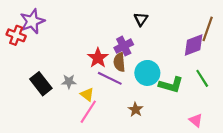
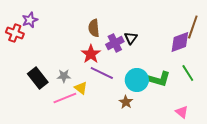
black triangle: (141, 19) -> (131, 38), moved
purple star: (32, 21) -> (30, 20), size x0.7
brown semicircle: (119, 62) -> (94, 28), moved
cyan circle: (147, 73) -> (137, 80), moved
pink line: (88, 112) -> (65, 98), moved, turned 35

